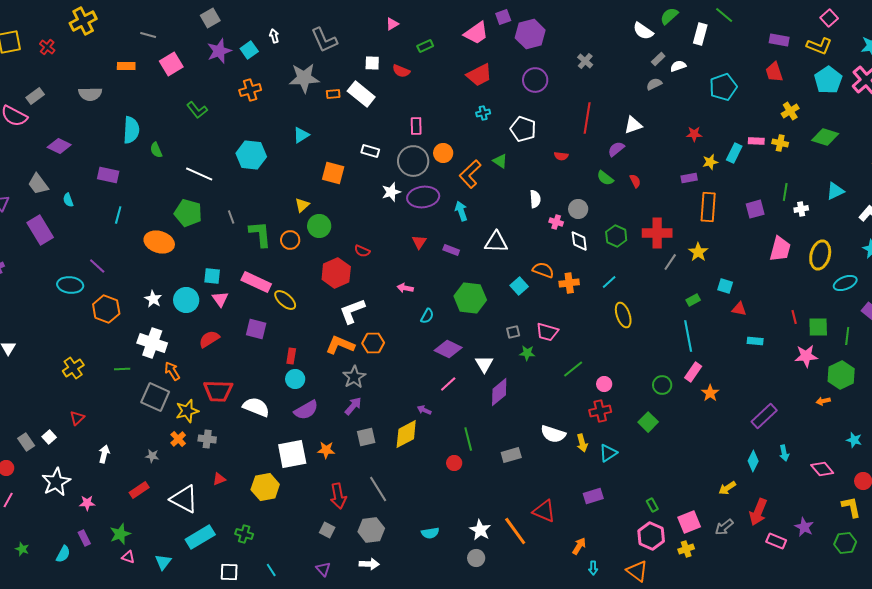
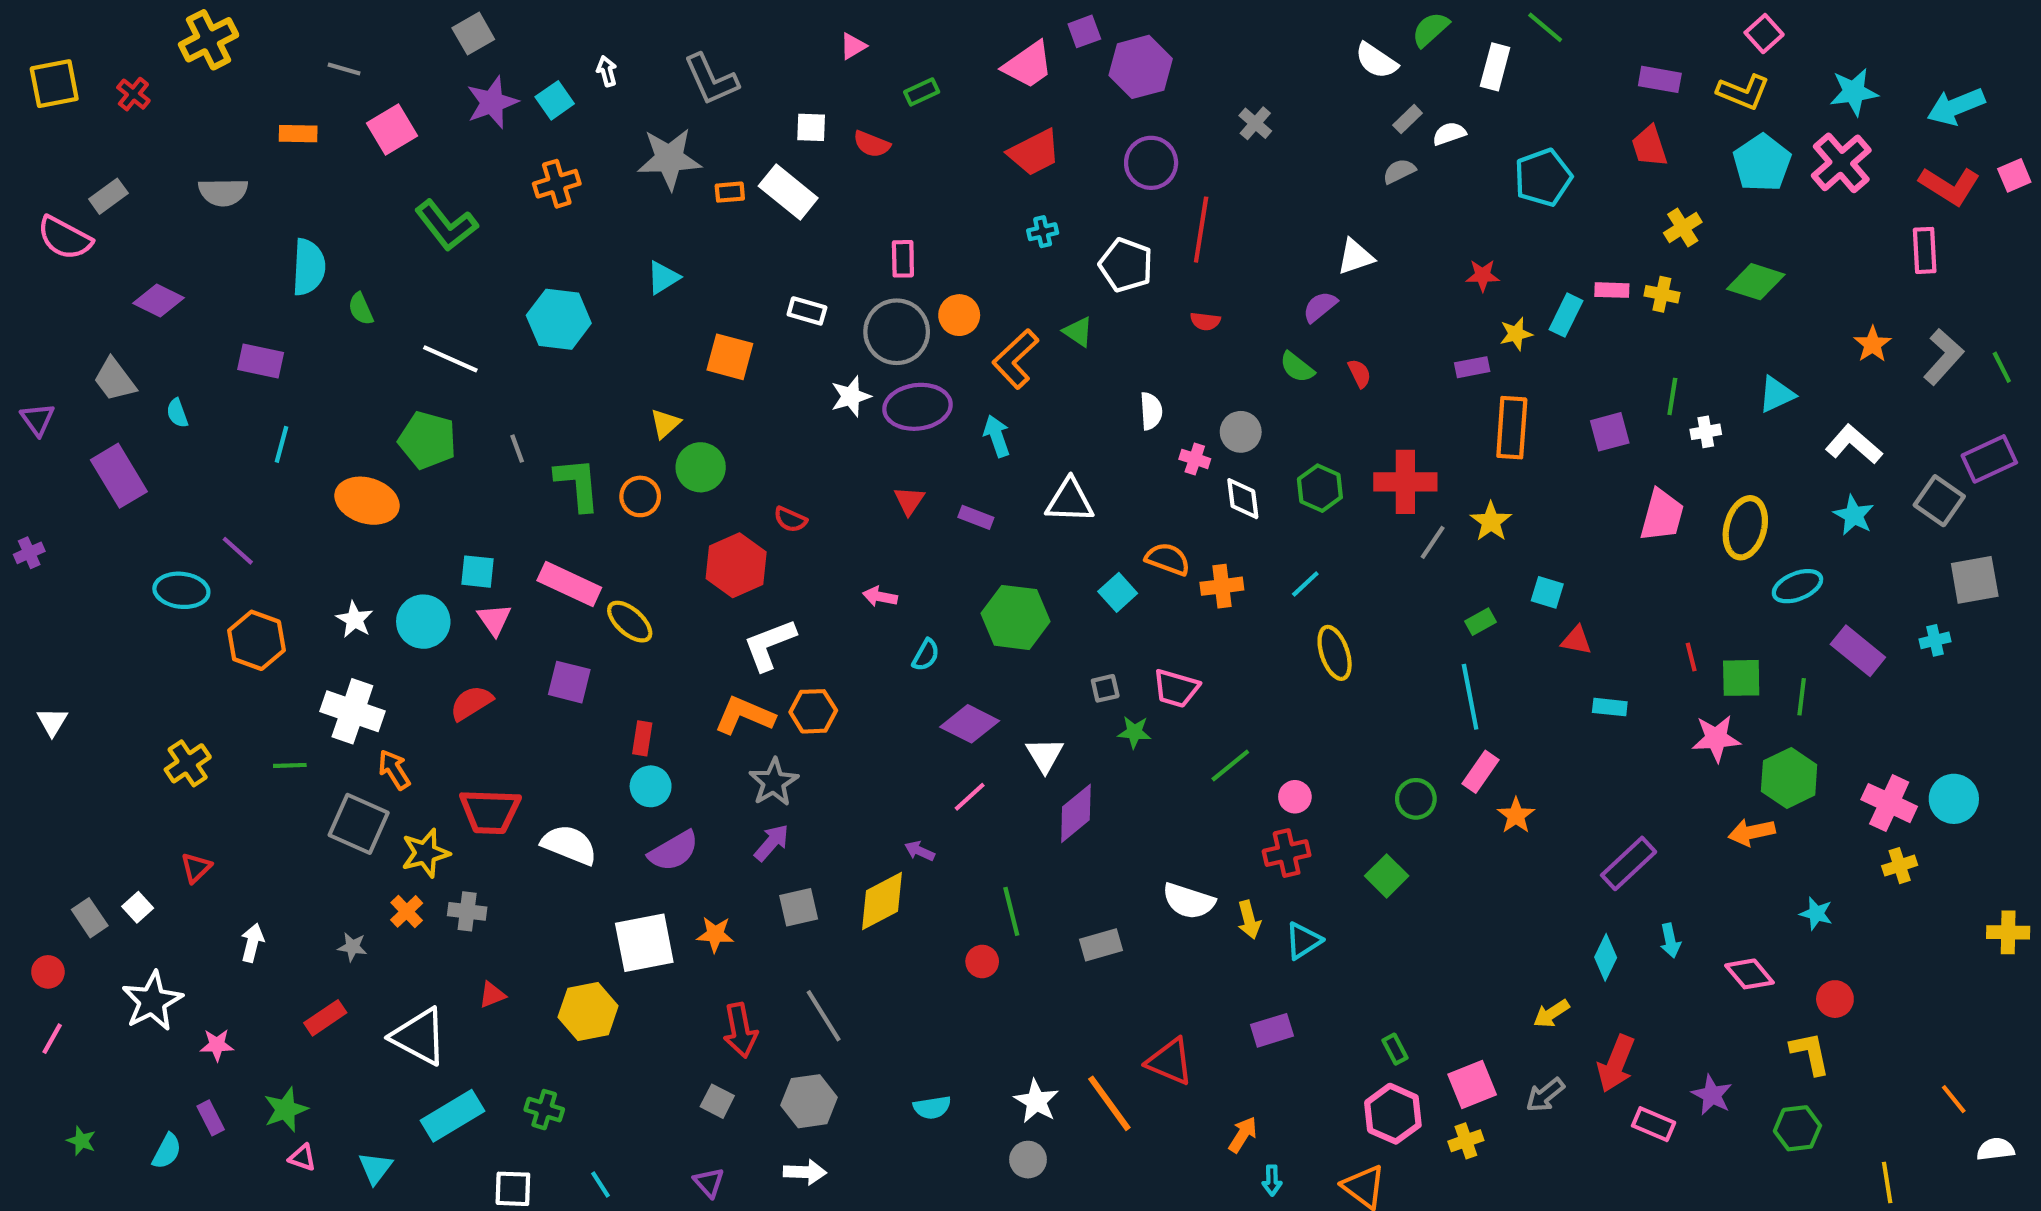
green L-shape: (197, 110) -> (446, 225), size x1.4
red line: (587, 118) -> (1201, 230), moved
orange arrow: (823, 401) -> (1752, 832), size x1.5

